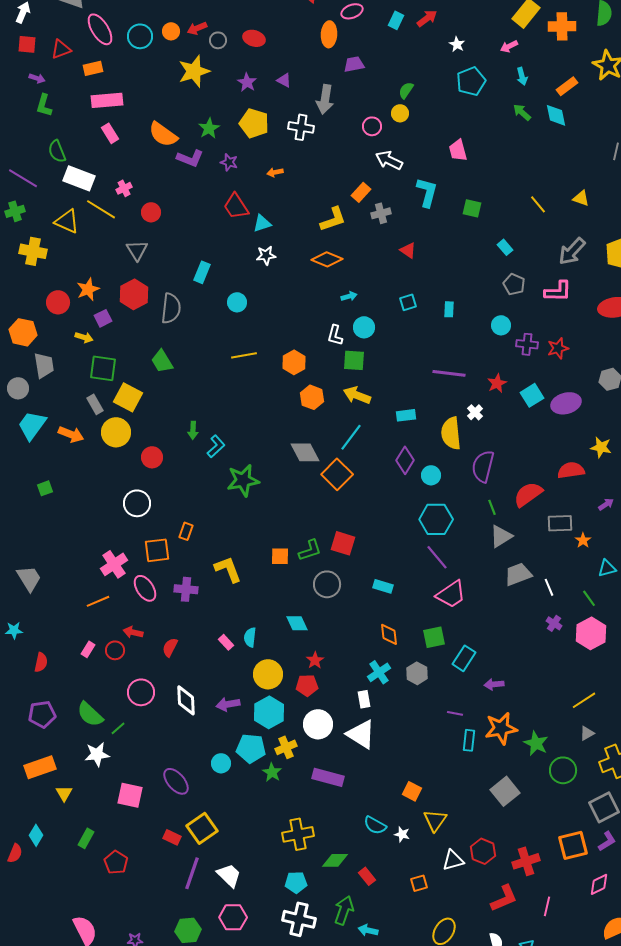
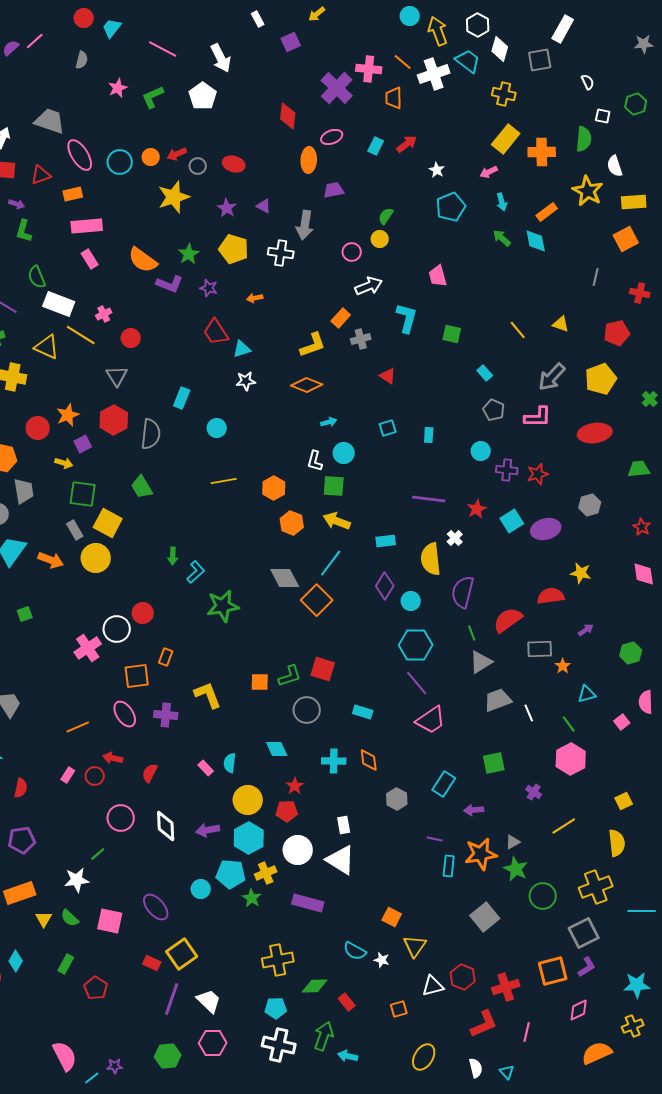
white arrow: (389, 160) -> (369, 286), turned 132
red circle: (152, 457) -> (143, 613), moved
pink cross: (114, 564) -> (88, 648), moved
purple cross: (554, 623) -> (534, 792), moved
green square: (434, 637) -> (494, 763), moved
cyan cross: (379, 672) -> (334, 761), moved, turned 35
green semicircle: (90, 714) -> (70, 918), moved, size x0.7
gray triangle: (587, 733) -> (513, 842), moved

